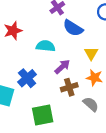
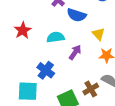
brown cross: (69, 87) -> (91, 89), moved

